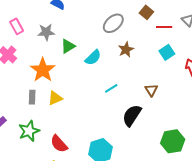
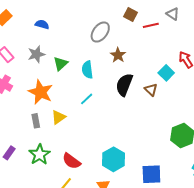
cyan square: (167, 52) -> (166, 73), moved
cyan semicircle: (93, 58) -> (87, 70), turned 138
cyan line: (111, 88) -> (87, 99), moved
black semicircle: (132, 115) -> (124, 85), moved

